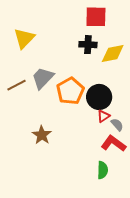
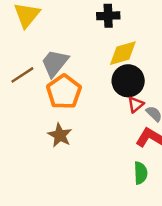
yellow diamond: (113, 53) -> (123, 53), moved
orange pentagon: (70, 91) -> (64, 92), moved

